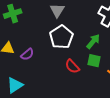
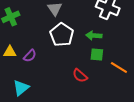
green arrow: (93, 41) -> (94, 36), turned -119
red semicircle: (72, 66) -> (80, 76), moved

